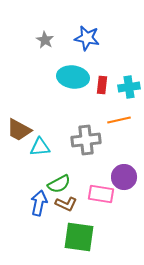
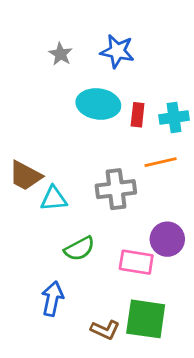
blue arrow: (39, 203) -> (52, 299), moved
brown L-shape: (66, 204) -> (105, 330), moved
green square: (79, 237) -> (146, 319), moved

